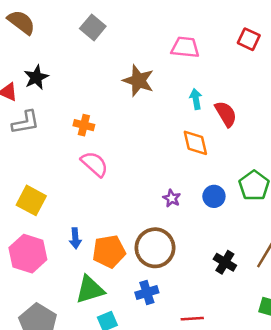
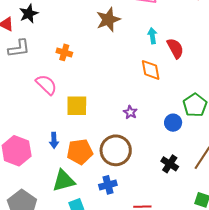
brown star: (138, 81) -> (108, 20), turned 30
pink semicircle: (94, 164) -> (46, 85), moved
blue circle: (214, 196) -> (173, 123), moved
yellow square: (31, 200) -> (77, 106), moved, turned -30

